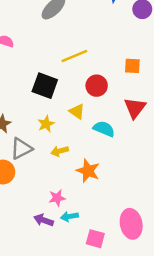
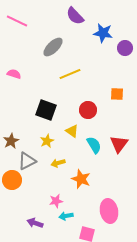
yellow line: (74, 56) -> (70, 74), moved
red triangle: (135, 108) -> (119, 144), moved
cyan semicircle: (104, 129) -> (94, 145), turned 36
purple arrow: (44, 220) -> (35, 223), moved
pink ellipse: (131, 224) -> (109, 211), moved

